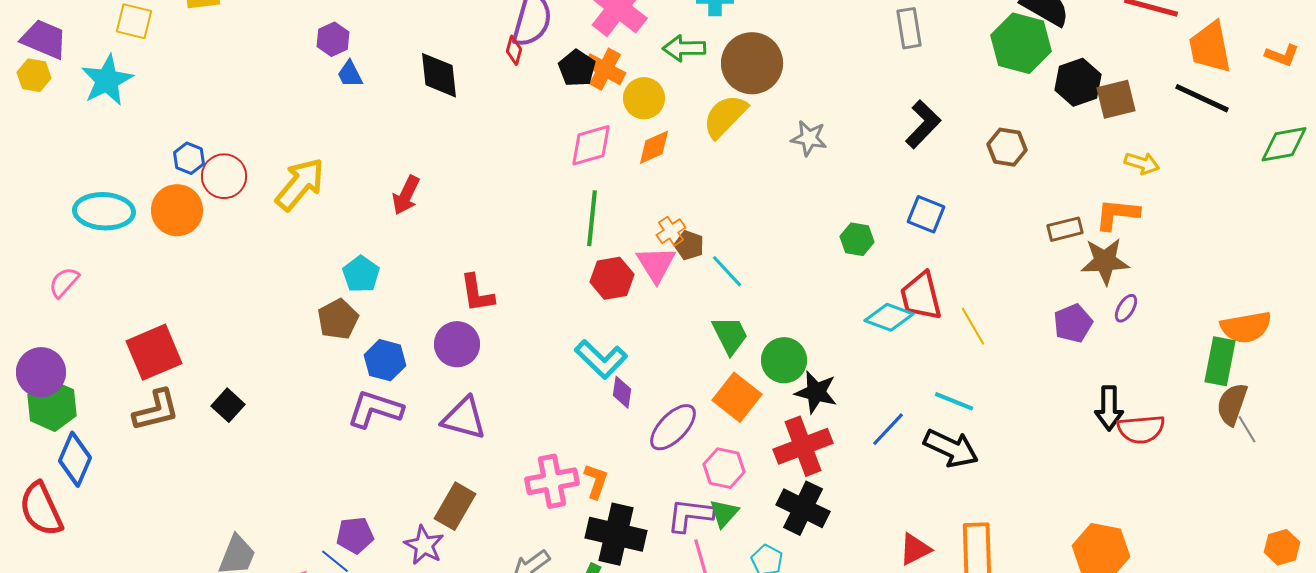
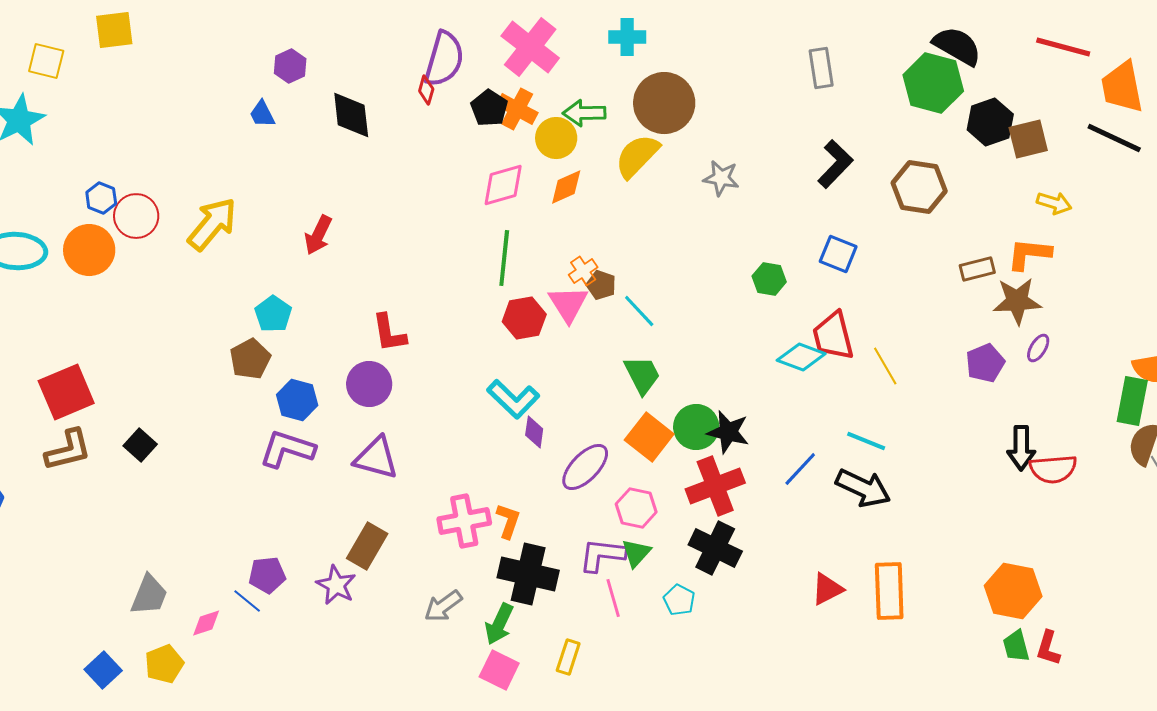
purple hexagon: (333, 39) -> (290, 66), moved
green arrow: (684, 48) -> (584, 113), moved
brown hexagon: (1007, 147) -> (919, 187), size x1.4
green circle: (784, 360) -> (696, 427), moved

